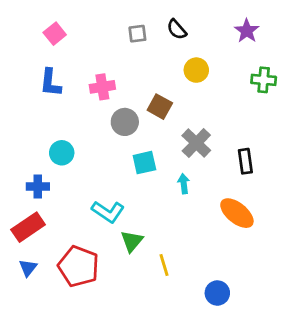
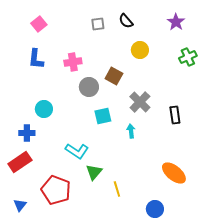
green cross: (264, 80) -> (188, 57), turned -30
orange ellipse: (237, 213) -> (174, 173), moved
blue triangle: (28, 268) -> (20, 205), moved

